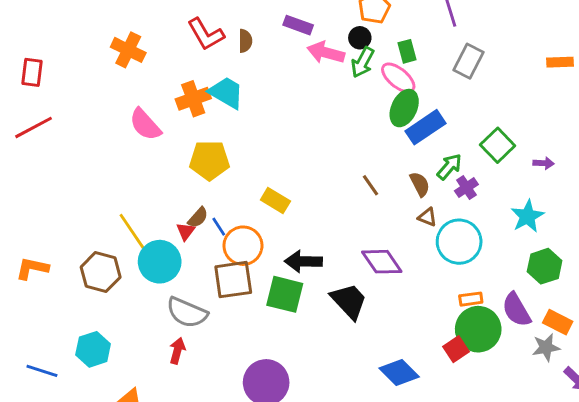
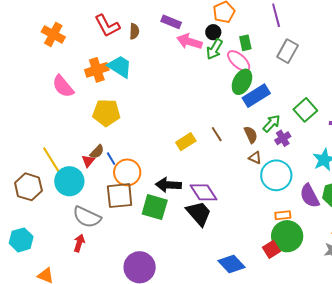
yellow rectangle: (275, 200) -> (186, 142), moved, turned -66
purple diamond: (382, 262) -> (204, 192), moved
purple semicircle: (516, 310) -> (310, 196), moved

